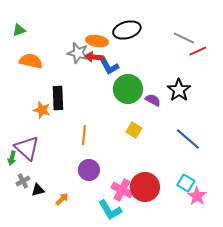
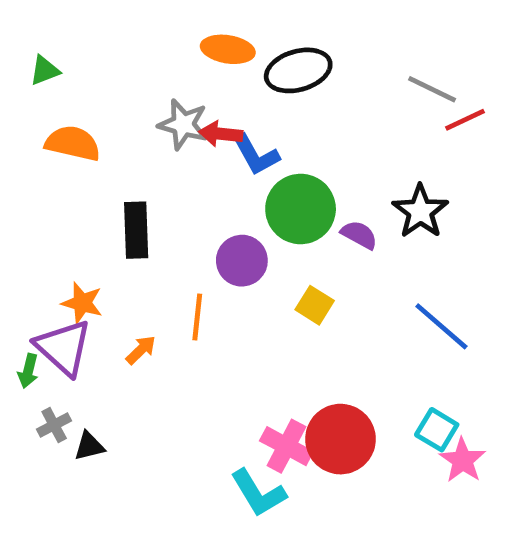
orange ellipse: (97, 41) -> (228, 49), moved
orange star: (42, 110) -> (82, 303), moved
purple circle: (89, 170) -> (242, 261), moved
orange arrow: (62, 199) -> (141, 350), moved

